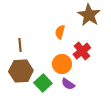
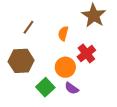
brown line: (20, 45) -> (28, 27), moved, turned 40
brown hexagon: (21, 71) -> (21, 61), moved

